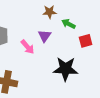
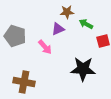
purple triangle: (44, 36) -> (58, 29), moved, turned 32

